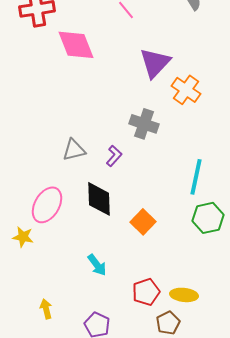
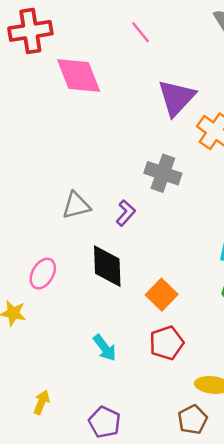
pink ellipse: (47, 205) -> (43, 274), size x0.7
red pentagon: (146, 292) -> (167, 343), moved
yellow arrow: (46, 309) -> (42, 402), turned 36

